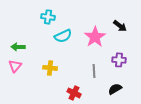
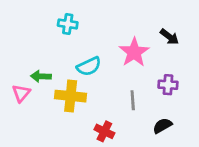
cyan semicircle: (63, 36) -> (89, 66), moved
green arrow: (18, 47) -> (41, 76), moved
yellow cross: (50, 68) -> (71, 96), size x1.5

